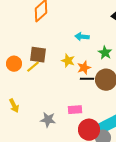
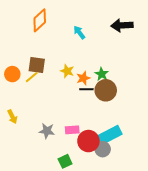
cyan arrow: (82, 37) -> (79, 32), moved, turned 48
green star: (105, 53) -> (102, 74), moved
pink rectangle: (75, 110) -> (72, 130), moved

